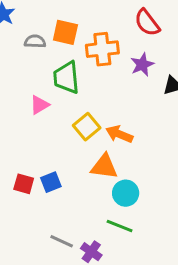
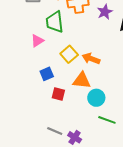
blue square: (51, 182) -> (47, 74), moved
red square: (24, 184) -> (58, 94), moved
green line: (120, 226) -> (107, 120), moved

